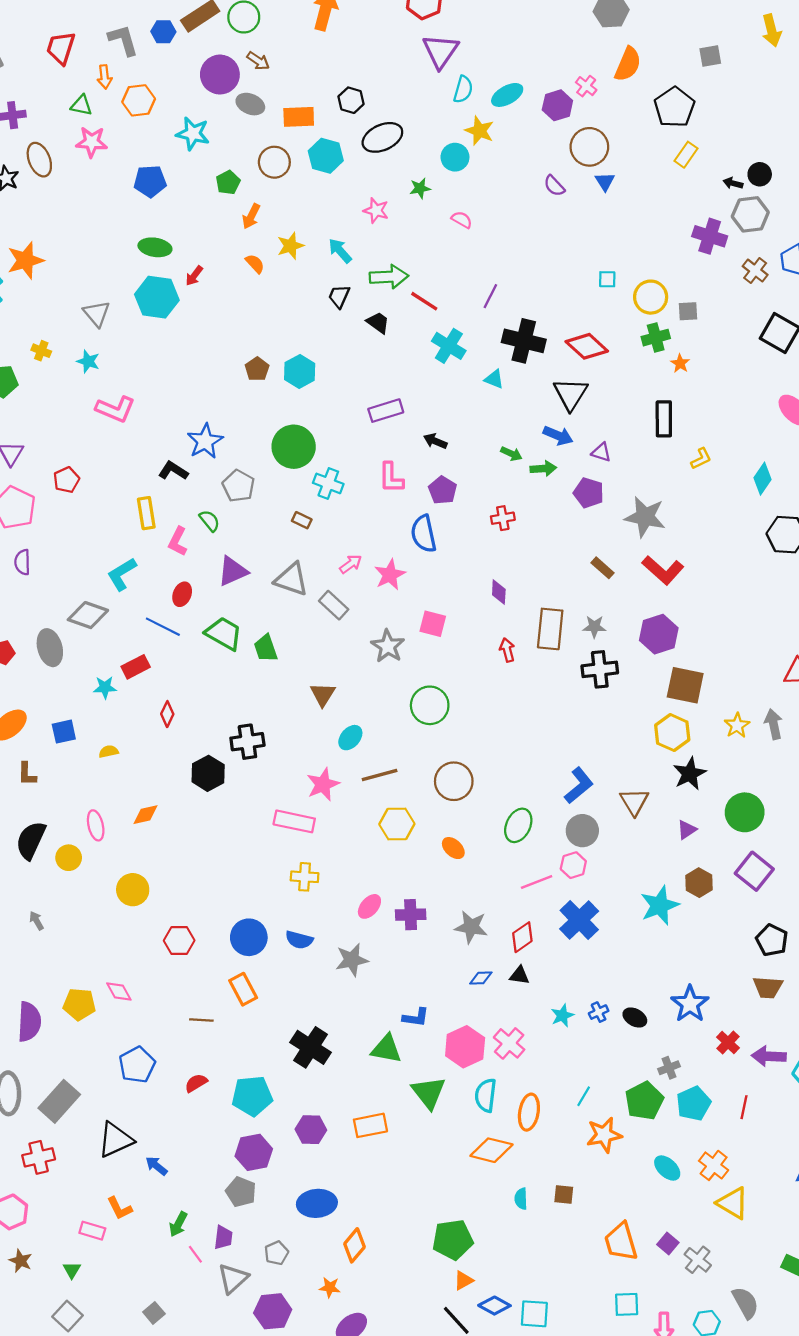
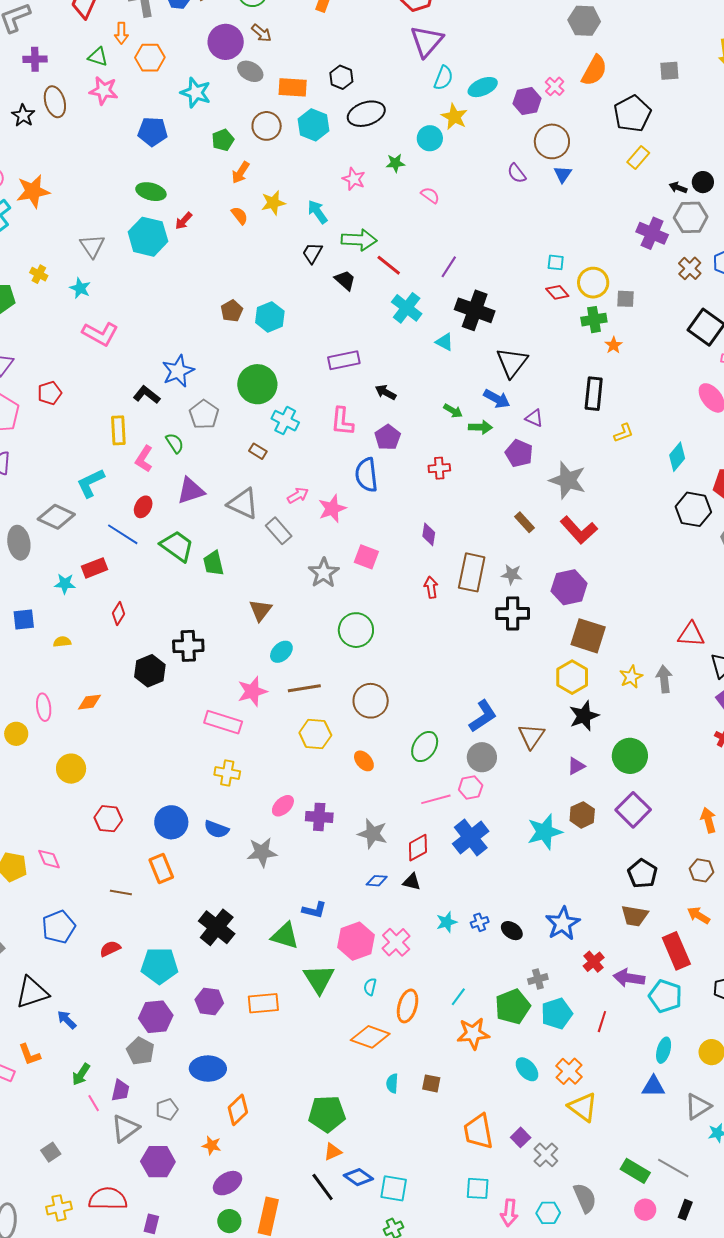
red diamond: (587, 346) -> (557, 292), moved, size x0.6
cyan semicircle: (486, 1095) -> (370, 987), size x0.6

